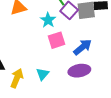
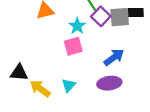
pink square: (57, 40) -> (73, 46), moved
yellow arrow: (17, 78) -> (40, 89), turned -78

